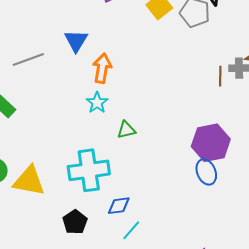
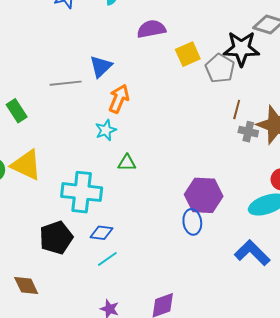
gray line: (28, 60) -> (66, 83), moved
brown line: (220, 76) -> (237, 110), moved
yellow triangle: (29, 181) -> (26, 165), moved
black pentagon: (75, 222) -> (56, 238), size x1.4

